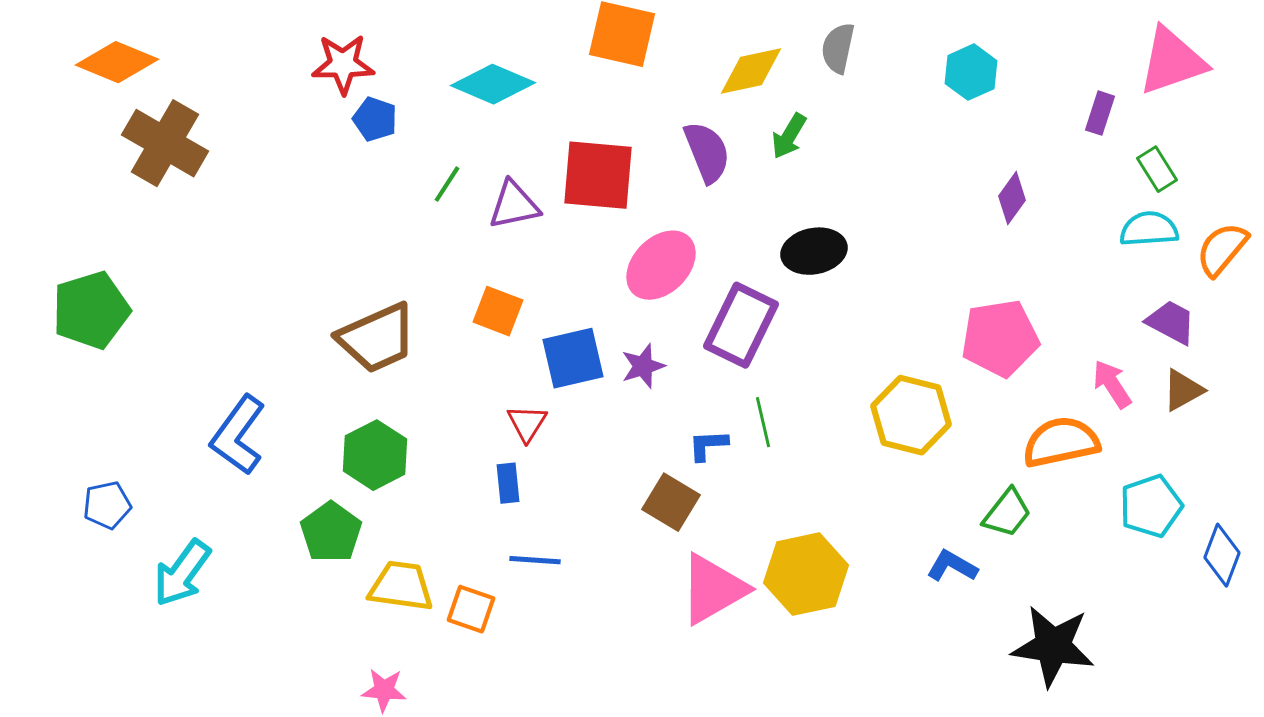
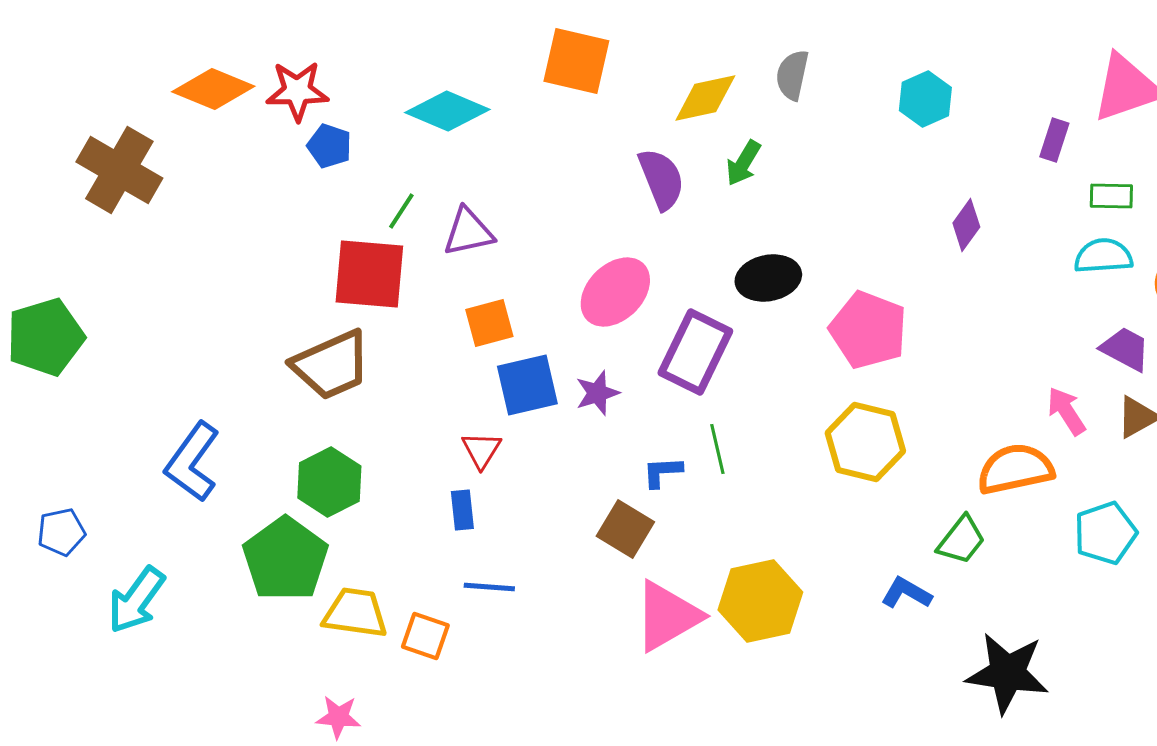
orange diamond: (117, 62) -> (213, 89), moved
green rectangle: (1157, 169) -> (1111, 196), turned -57
red square: (598, 175) -> (369, 274), moved
orange square: (498, 311) -> (489, 323), moved, turned -36
pink pentagon: (1000, 338) -> (868, 330), moved, turned 30
green pentagon: (331, 532) -> (285, 559), size x1.4

